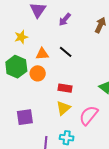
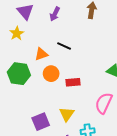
yellow star: (21, 37) -> (17, 33), moved
orange circle: (38, 73) -> (51, 74), moved
yellow triangle: (63, 108) -> (67, 114), moved

